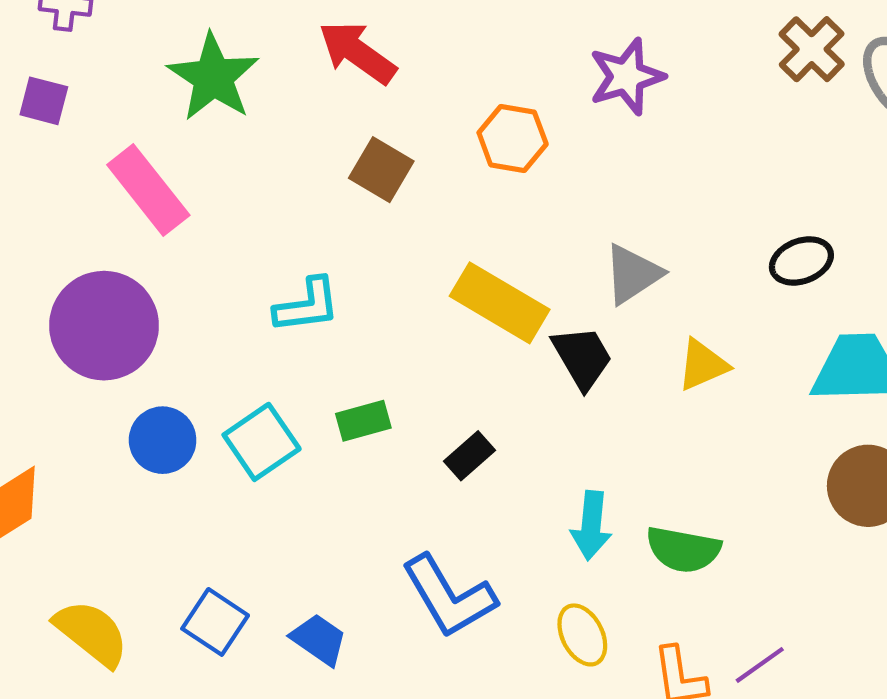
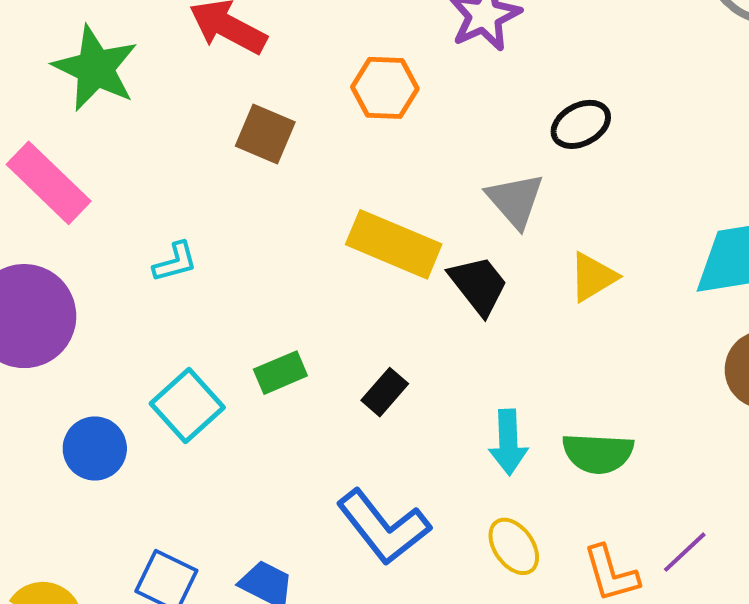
black ellipse: (801, 261) -> (581, 124), moved
gray triangle: (633, 274) -> (515, 200), turned -30
cyan L-shape: (307, 305) -> (175, 262), moved, size x0.7
blue circle: (163, 440) -> (95, 448), moved

